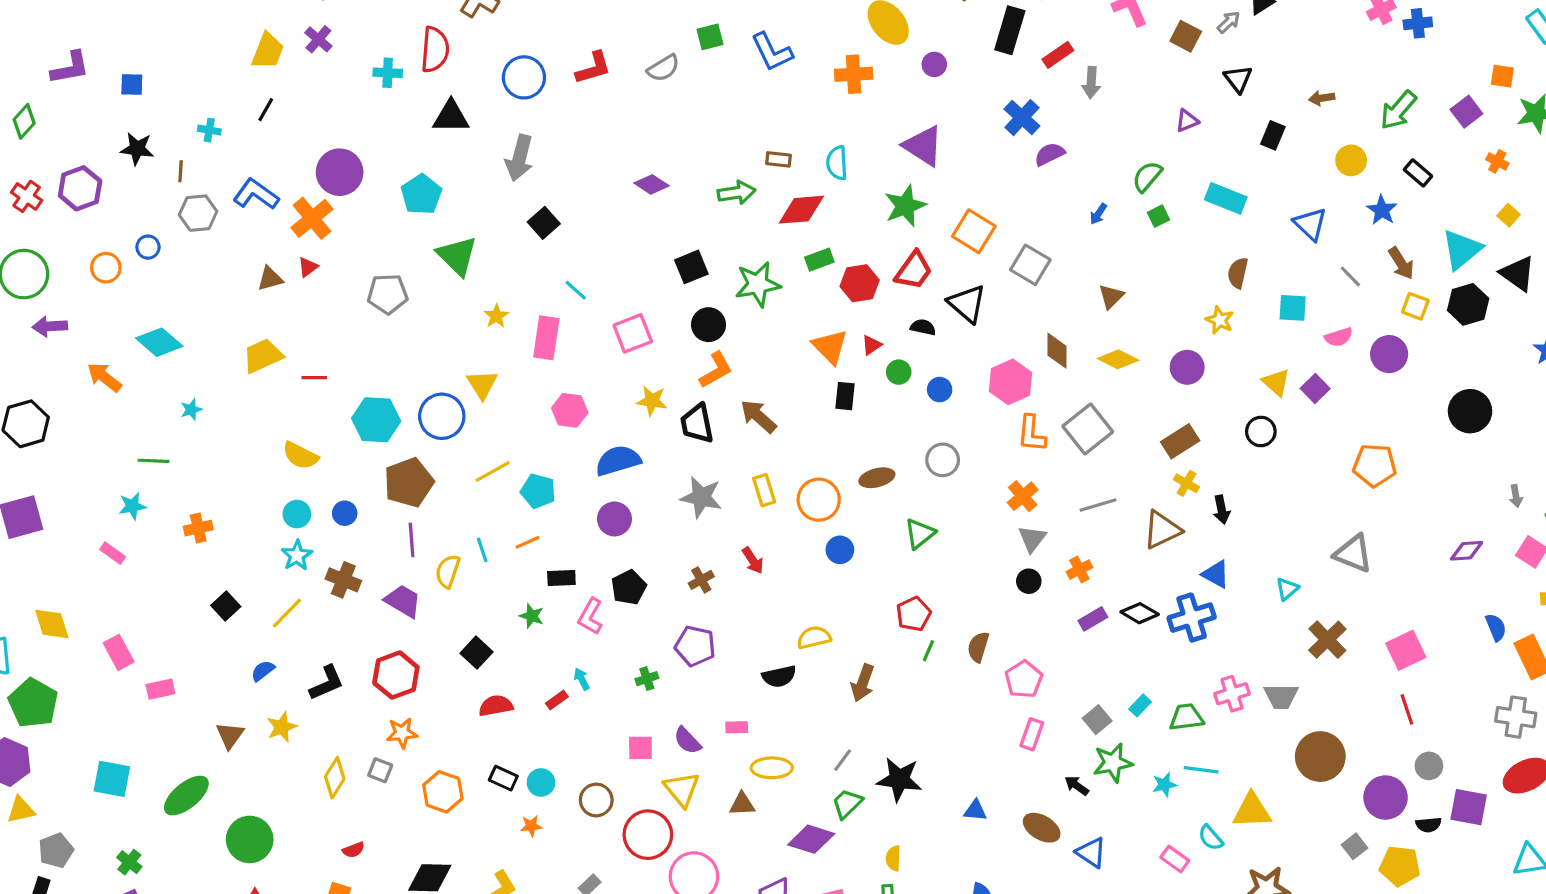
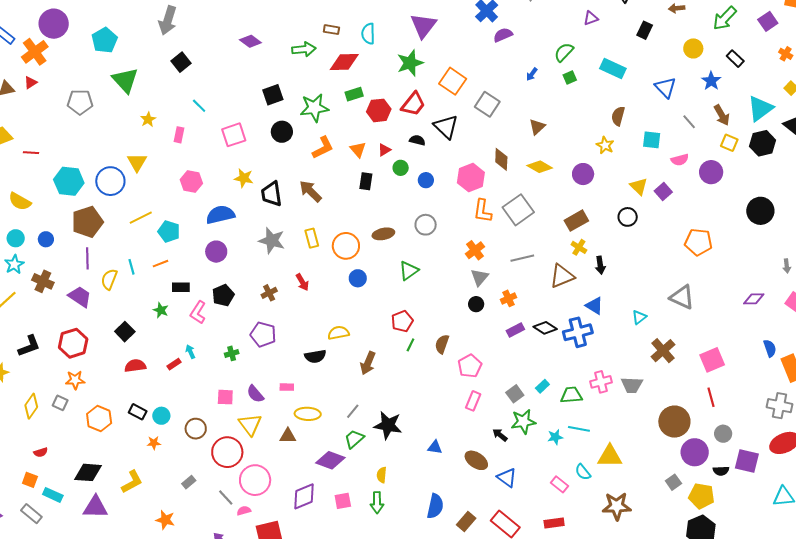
purple triangle: (923, 146) -> (423, 26), turned 32
pink rectangle: (546, 338) -> (179, 135), size x0.6
orange triangle: (830, 347) -> (358, 150), size x0.7
orange L-shape: (716, 370) -> (323, 148), moved
brown circle: (1320, 757) -> (674, 422), moved

